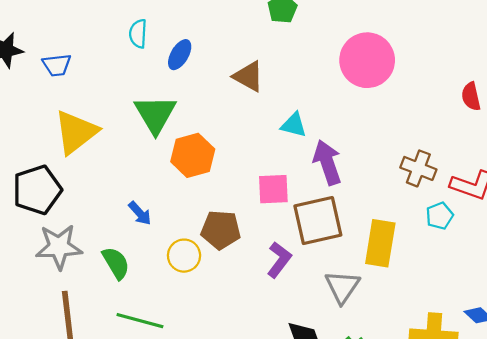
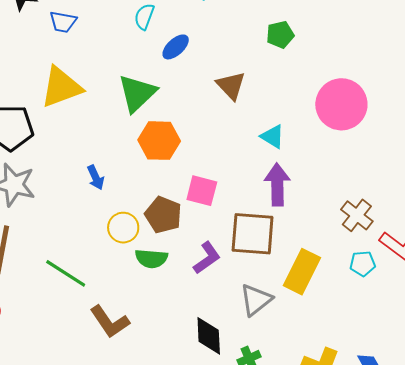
cyan triangle: (294, 125) -> (273, 137), moved
pink square: (273, 189) -> (202, 191), moved
green semicircle: (116, 263) -> (151, 259), moved, turned 108

